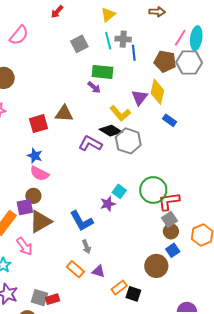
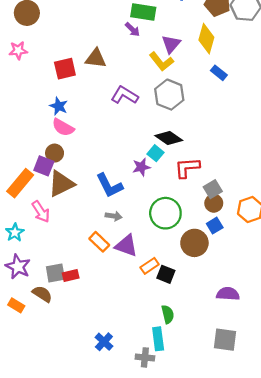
purple triangle: (140, 97) -> (171, 44), moved
black diamond: (111, 131) -> (169, 138), moved
green circle: (153, 190) -> (165, 213), moved
red L-shape: (169, 201) -> (187, 168), moved
purple square: (25, 207) -> (44, 166), turned 30
gray arrow: (86, 247) -> (114, 216), turned -64
purple triangle: (98, 271) -> (126, 246), size x1.5
gray square: (39, 298) -> (55, 273), turned -30

